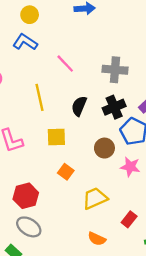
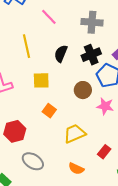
gray ellipse: (29, 227) -> (33, 161), moved

